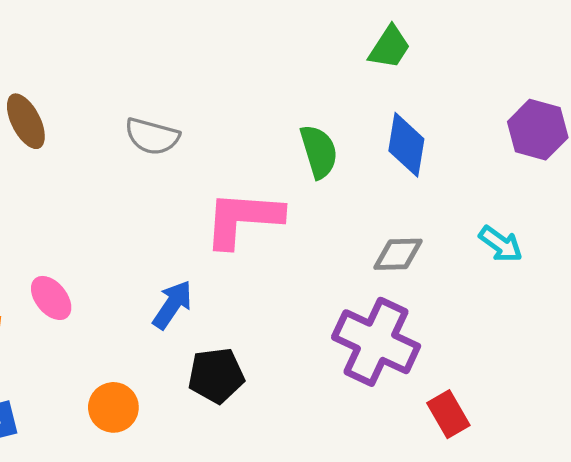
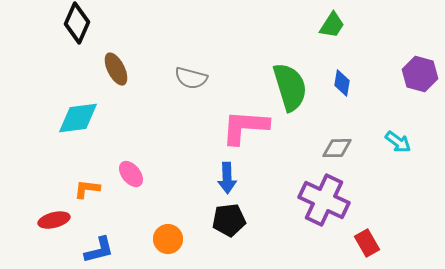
blue diamond: (406, 145) -> (342, 83), size x0.7
green semicircle: (319, 152) -> (290, 87), size x1.5
blue arrow: (172, 305) -> (227, 178), moved, turned 144

